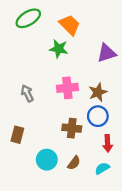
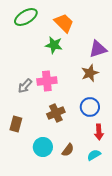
pink cross: (67, 88) -> (47, 81), moved
brown star: (98, 92) -> (90, 73), moved
gray arrow: (27, 93) -> (25, 86), turned -112
brown cross: (72, 128) -> (56, 113), moved, turned -30

